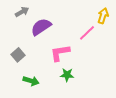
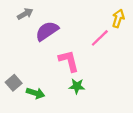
pink L-shape: (60, 53) -> (69, 61), turned 85
gray square: (18, 55) -> (14, 83), moved

